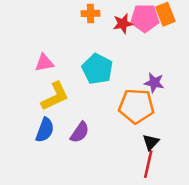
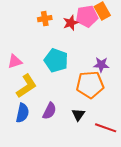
black triangle: (151, 142) -> (78, 115), moved
red line: (148, 164) -> (106, 128), turned -75

